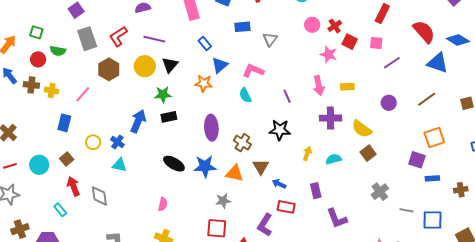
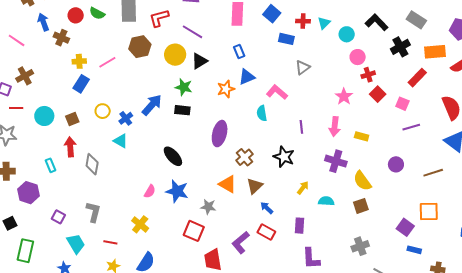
pink circle: (312, 25) -> (358, 57), moved
blue rectangle: (242, 27) -> (286, 39), moved
pink star: (329, 54) -> (344, 97), moved
orange star: (204, 83) -> (226, 89), turned 30
yellow cross: (52, 91) -> (79, 61), moved, turned -32
blue star: (205, 166) -> (177, 191), moved

